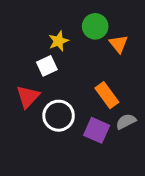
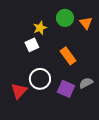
orange triangle: (119, 44) -> (86, 23), moved
orange rectangle: (107, 95) -> (68, 56), moved
red triangle: (28, 97) -> (19, 91), moved

